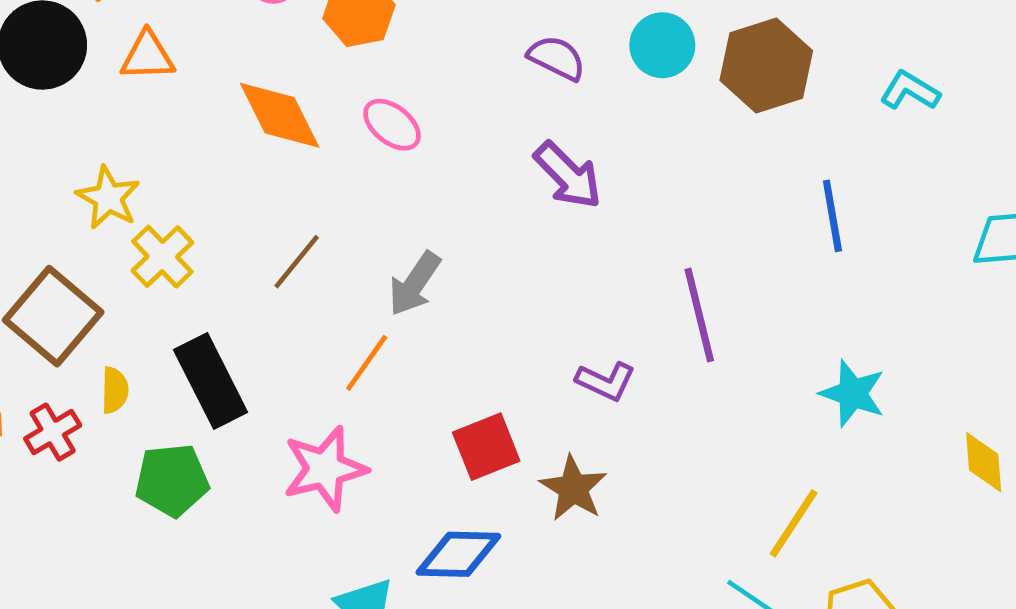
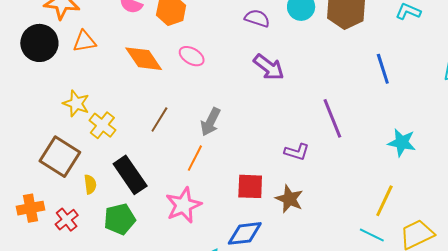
red cross: (53, 432) -> (67, 220), moved
red square: (486, 447) -> (250, 186), turned 32

